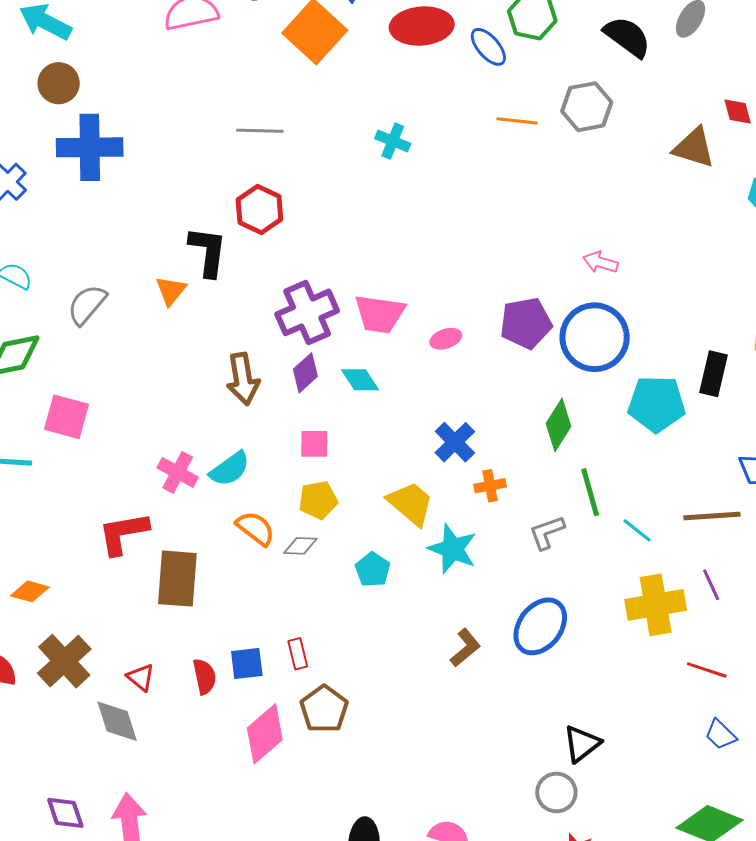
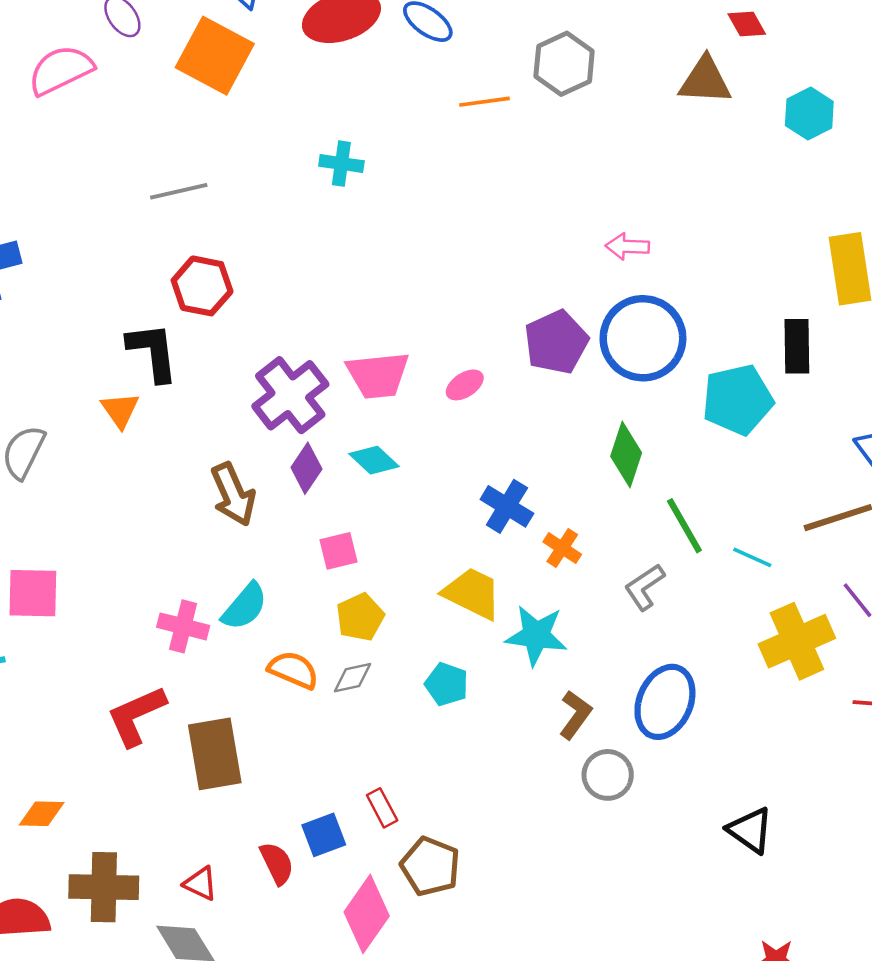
orange cross: (490, 486) -> (562, 548), turned -32
brown L-shape: (465, 648) -> (575, 715), moved
brown cross: (64, 661) -> (104, 887), turned -32
black triangle: (582, 744) -> (750, 830), turned -33
gray circle: (556, 792) -> (608, 775), moved

